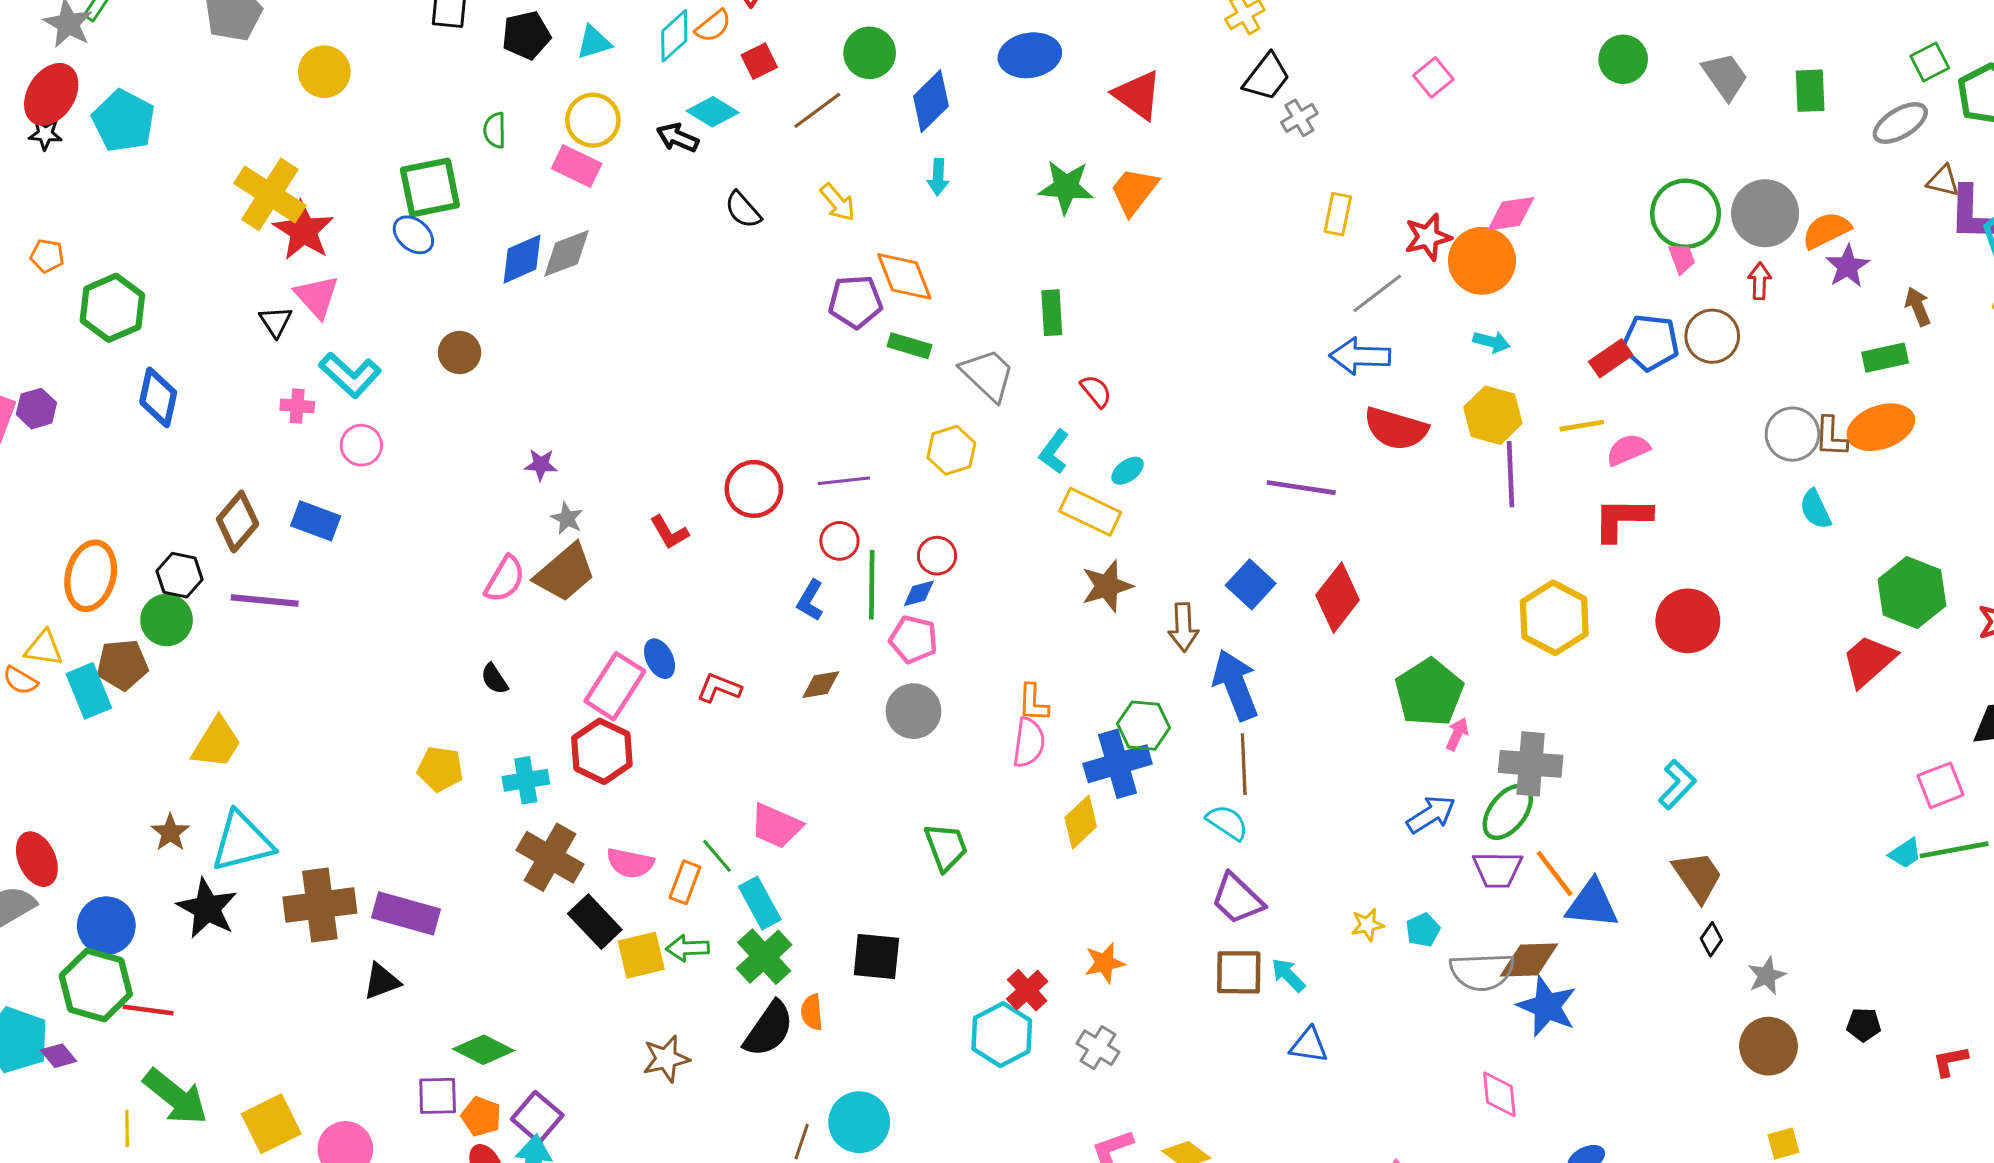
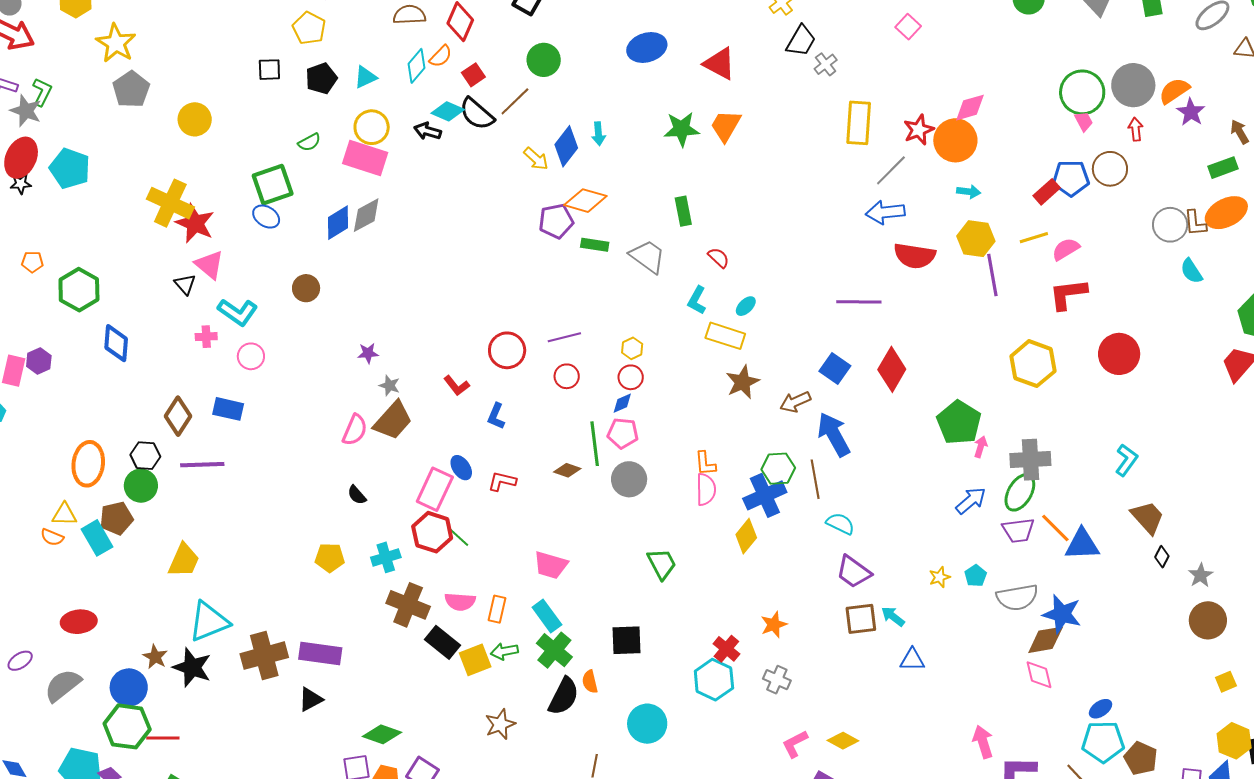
blue diamond: (931, 101) -> (566, 146), moved
green semicircle: (495, 130) -> (309, 142), turned -110
pink rectangle: (577, 166) -> (365, 158), size x1.4
black semicircle: (743, 210) -> (477, 114), moved, size x1.4
yellow rectangle: (1338, 214) -> (859, 123), size x1.6
orange diamond: (904, 276) -> (585, 201), turned -45
yellow hexagon: (951, 450) -> (632, 348), moved, size x0.7
green line: (872, 585) -> (595, 444), moved
blue L-shape: (810, 600) -> (496, 416), moved
brown arrow: (1183, 627) -> (795, 402), turned 76
brown diamond: (821, 685) -> (567, 470), turned 36
brown line: (1244, 764) -> (815, 479), moved
brown star: (170, 833) -> (155, 657), moved
green line: (717, 856) -> (458, 537), moved
red ellipse: (37, 859) -> (79, 622), moved, turned -64
brown diamond: (1529, 960) -> (1046, 640), moved
cyan circle: (859, 1122) -> (647, 724), moved

